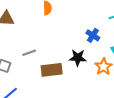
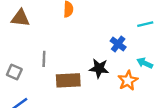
gray line: (29, 53) -> (44, 59), turned -72

